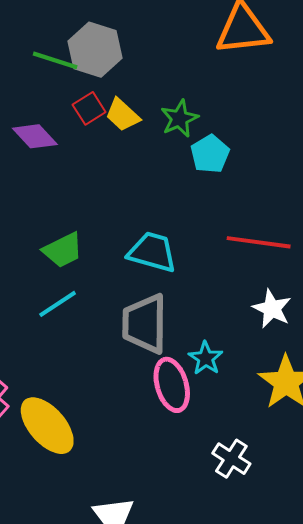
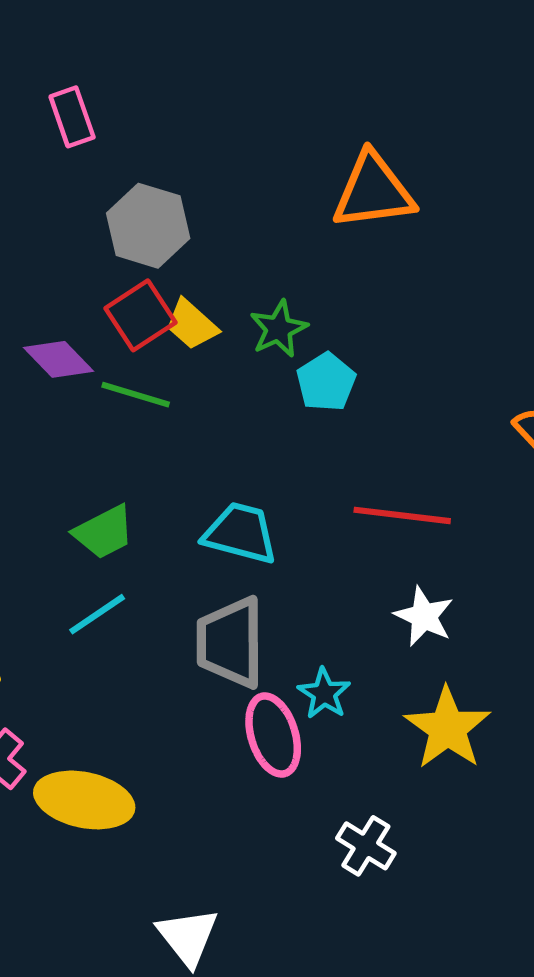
green line: (55, 60) -> (136, 395), moved
red square: (89, 108) -> (140, 315), size x1.4
yellow ellipse: (47, 426) -> (84, 800), turned -36

